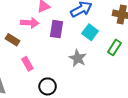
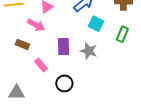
pink arrow: (30, 23) -> (36, 25), turned 36
purple rectangle: (57, 29) -> (64, 46), moved

